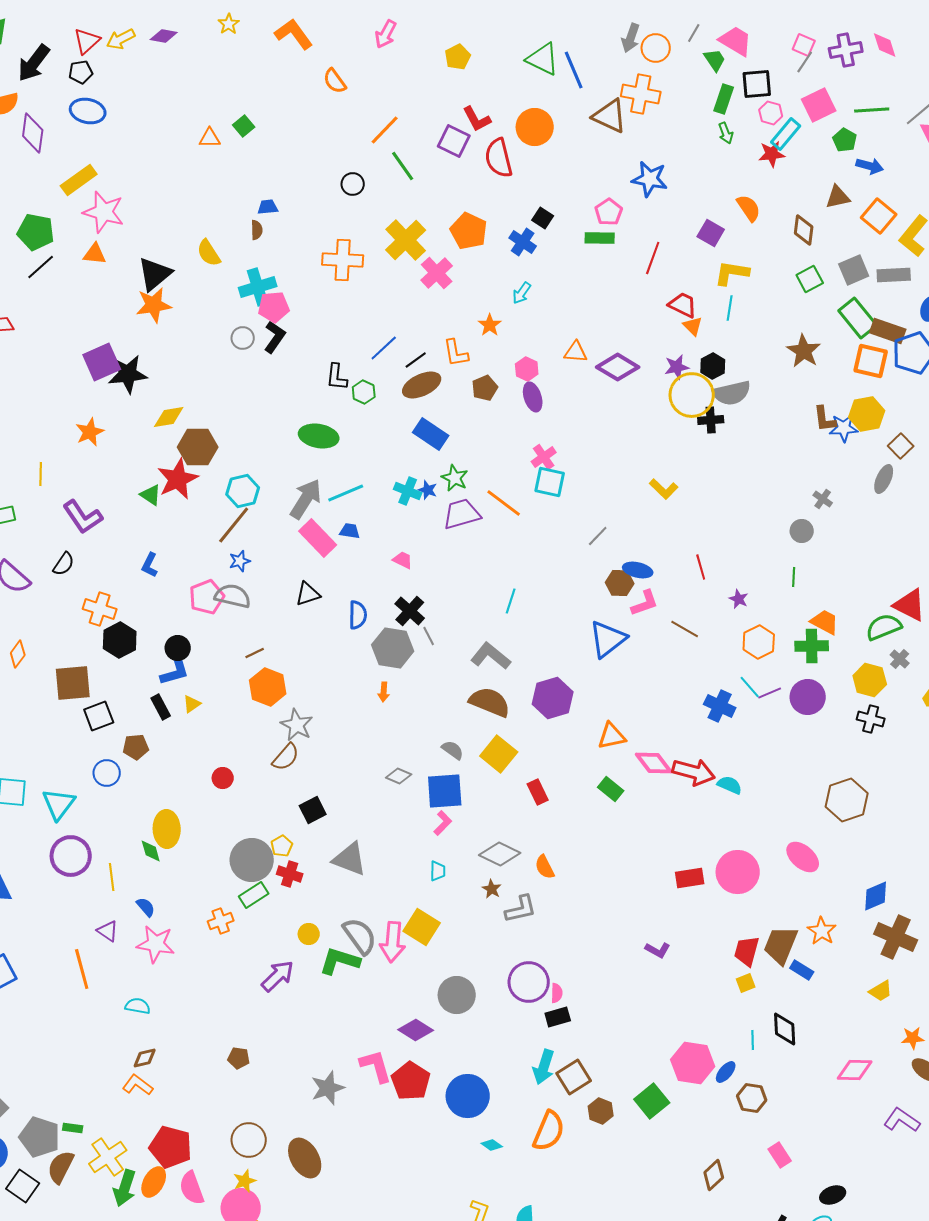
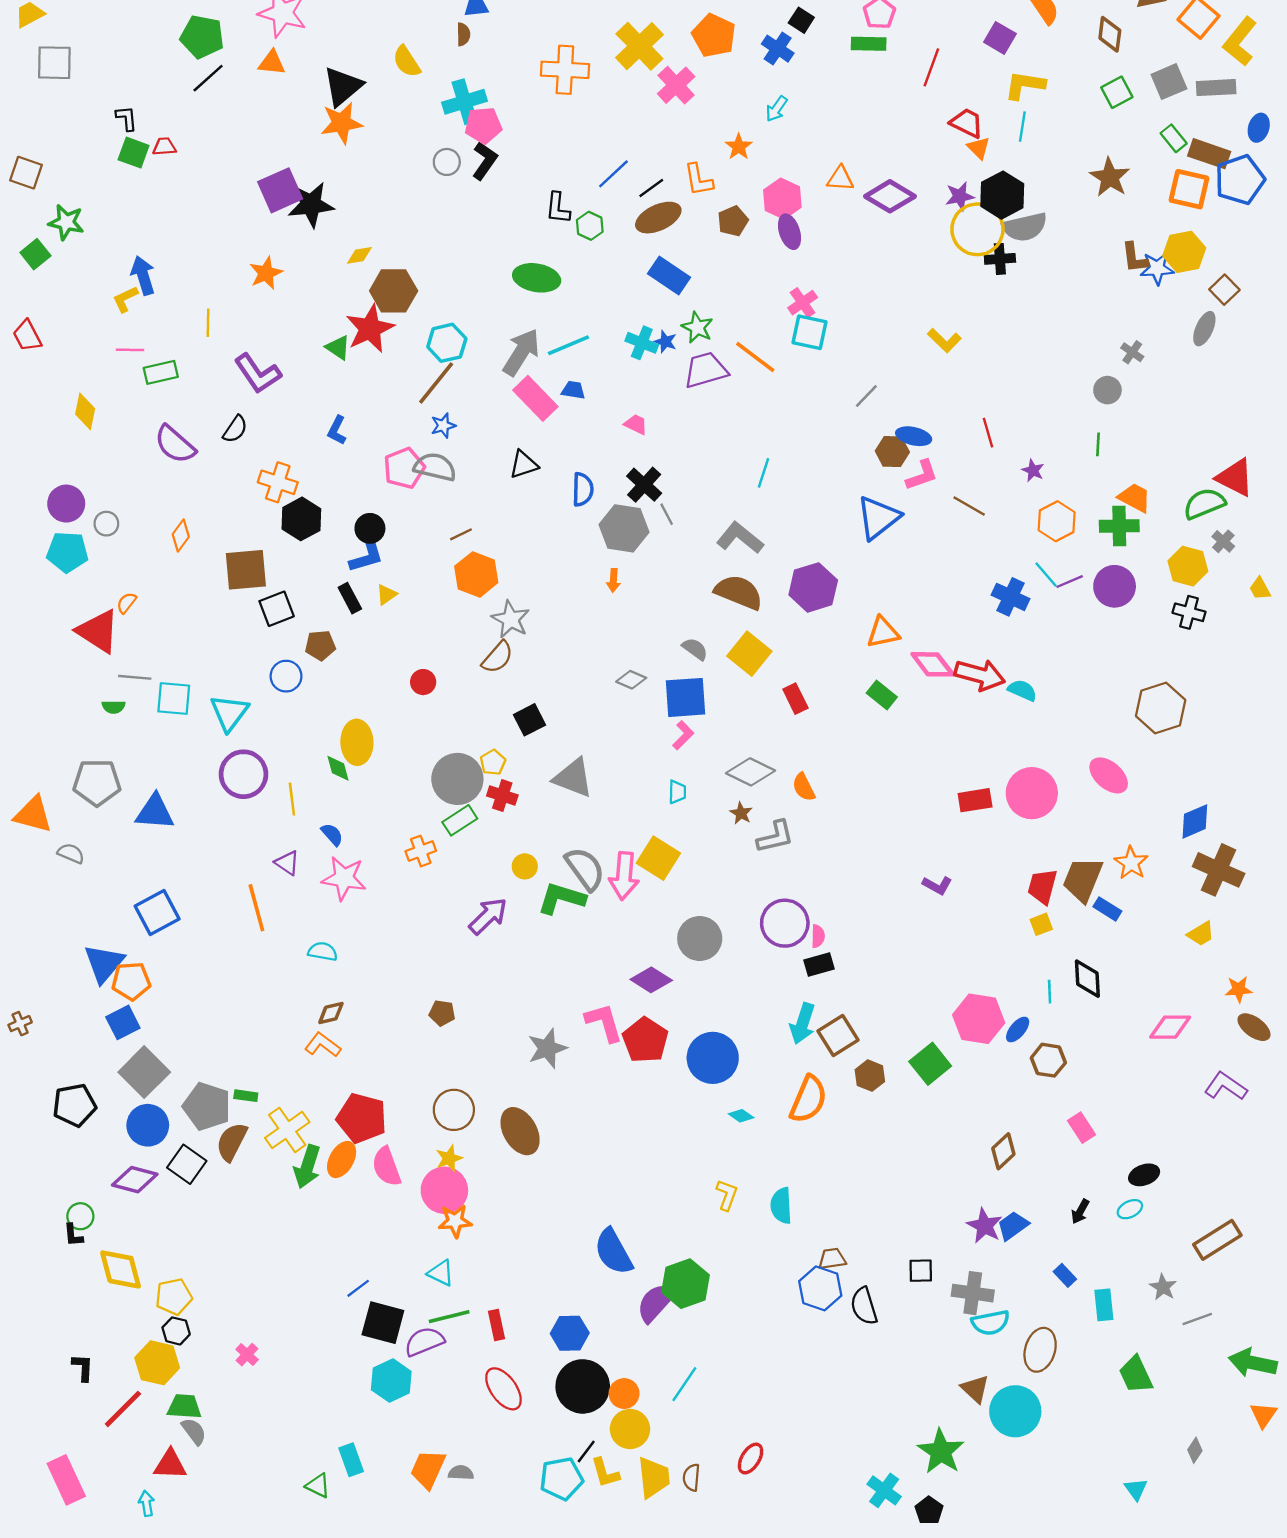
green rectangle: (858, 318) -> (1174, 138), size x0.6
black hexagon: (713, 366) -> (1002, 195), size x1.5
pink hexagon: (527, 369) -> (782, 199), size x1.4
yellow diamond: (169, 417) -> (359, 255), size x0.7

